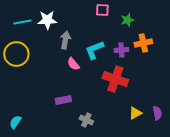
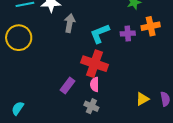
pink semicircle: (73, 64) -> (95, 84), moved, turned 40
red cross: (115, 79) -> (95, 64), moved
purple rectangle: (63, 100) -> (68, 85), turned -42

